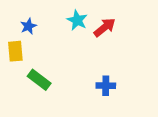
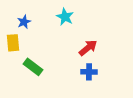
red arrow: (105, 27) -> (88, 48), moved

